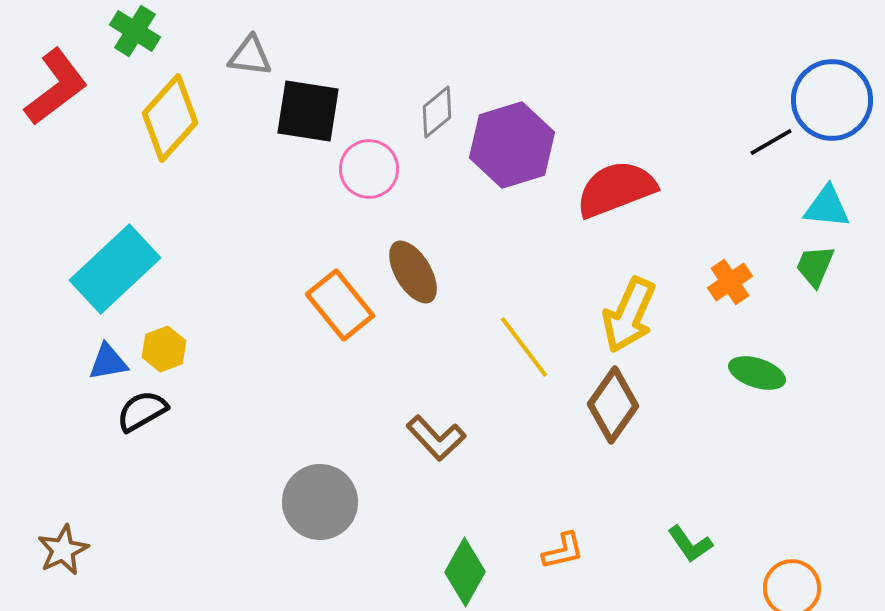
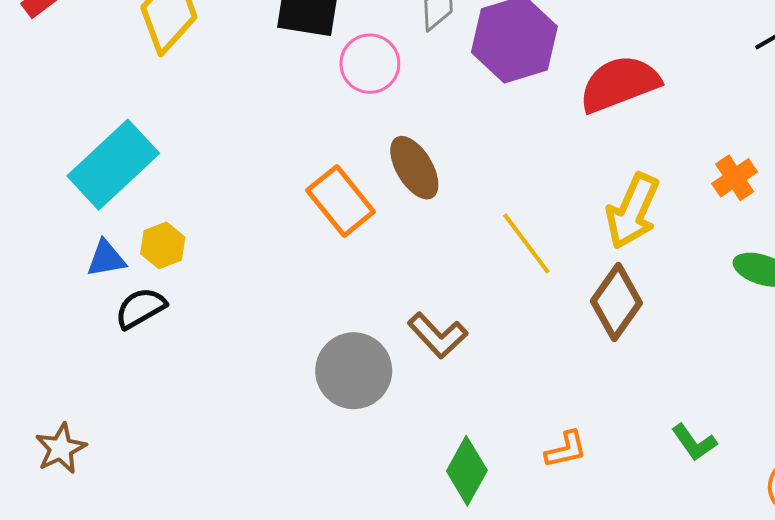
gray circle: (320, 502) -> (354, 371), moved

